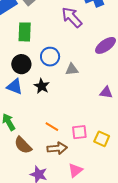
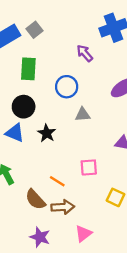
purple arrow: (72, 17) -> (85, 53), size x0.7
blue circle: (50, 57) -> (67, 87), moved
pink square: (79, 132) -> (89, 167), moved
brown semicircle: (23, 145) -> (35, 199), moved

